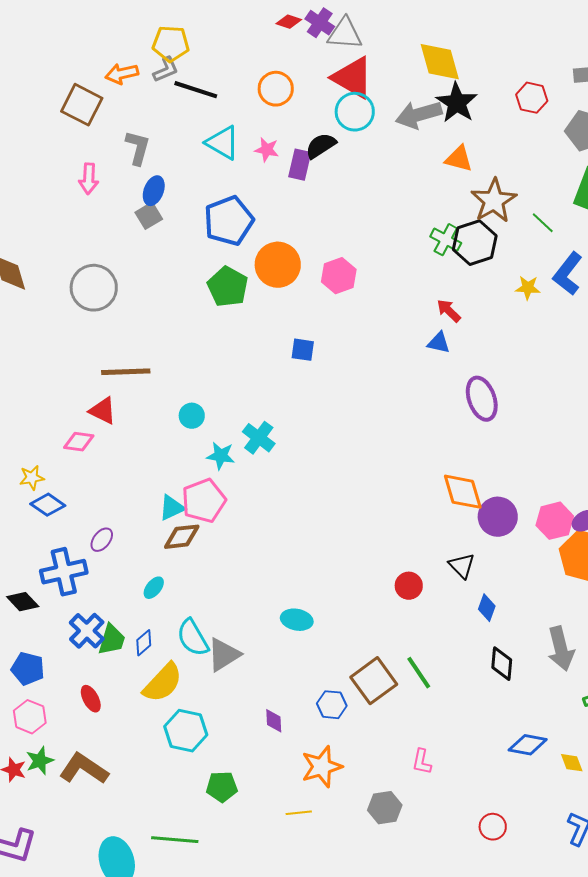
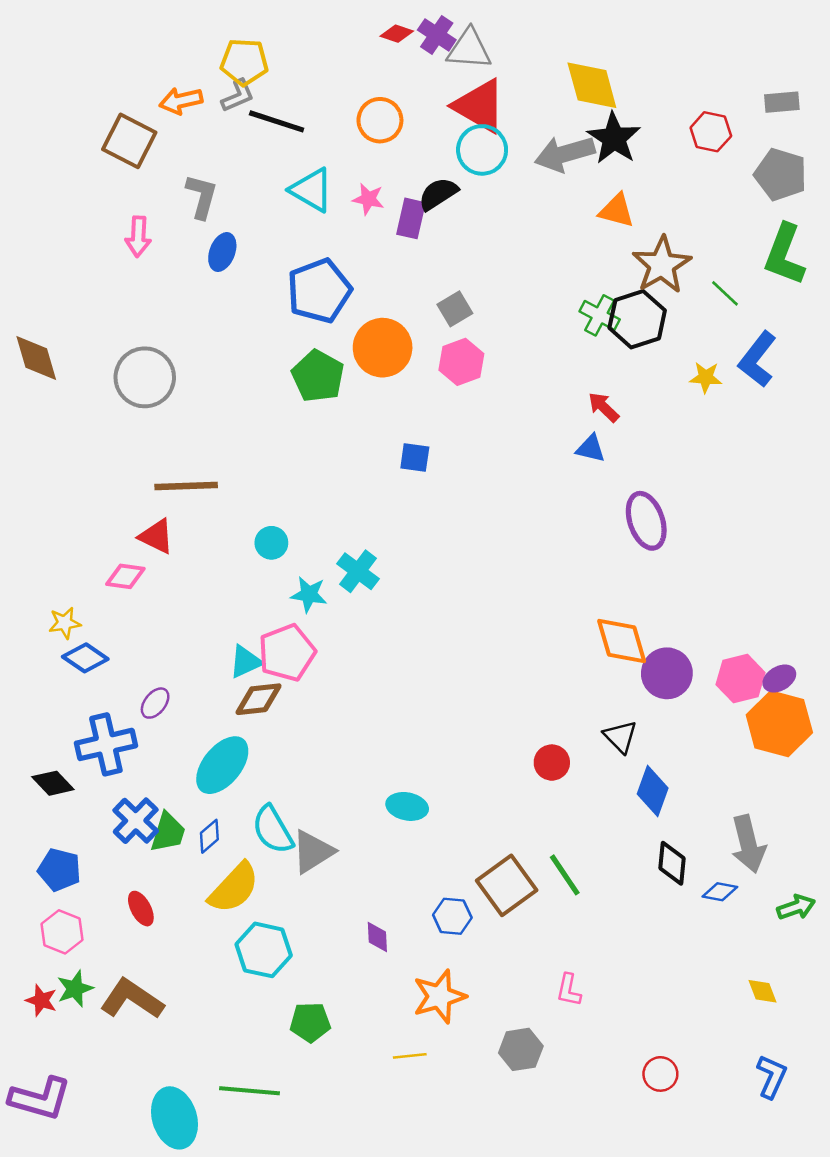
gray square: (149, 216) -> (455, 309), moved
cyan ellipse: (154, 588) -> (222, 765), size x2.0
blue diamond: (487, 608) -> (653, 791), size x1.4
blue diamond: (528, 745) -> (720, 892), moved, size x0.7

